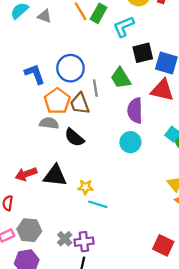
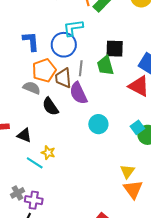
cyan L-shape: (124, 27) -> (73, 28), moved
black square: (143, 53) -> (115, 49), moved
purple semicircle: (135, 110) -> (78, 93), moved, turned -40
black triangle: (55, 176) -> (24, 135), size x0.7
cyan line: (98, 204) -> (35, 163), moved

